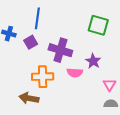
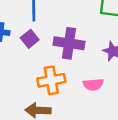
pink semicircle: (75, 73) -> (93, 84), moved

